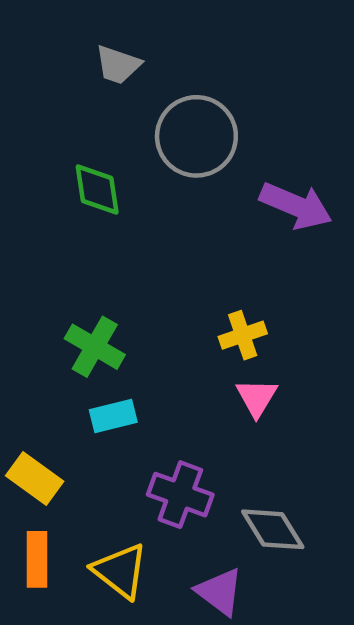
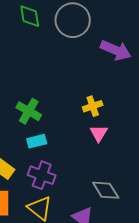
green diamond: (97, 190) -> (30, 16), moved
purple cross: (180, 495) -> (42, 175), moved

